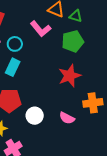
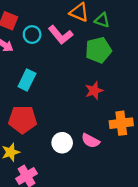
cyan circle: (15, 44) -> (32, 35), moved
red star: (70, 76) -> (94, 91), size x0.7
white circle: (35, 116) -> (62, 143), moved

